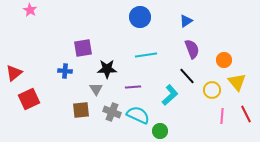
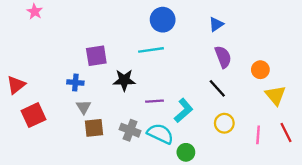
cyan line: (146, 55) -> (151, 50), moved
gray triangle: (96, 89) -> (84, 107), moved
yellow circle: (212, 90) -> (224, 123), moved
cyan L-shape: (170, 95) -> (184, 110), moved

